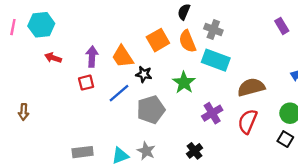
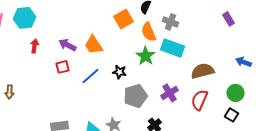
orange square: (158, 40) -> (124, 19), moved
purple arrow: (92, 57) -> (68, 45), turned -66
red arrow: (53, 58) -> (34, 46), turned 80
black star: (144, 74) -> (120, 72), moved
green star: (184, 83) -> (146, 56), moved
gray pentagon: (151, 110) -> (136, 96), moved

